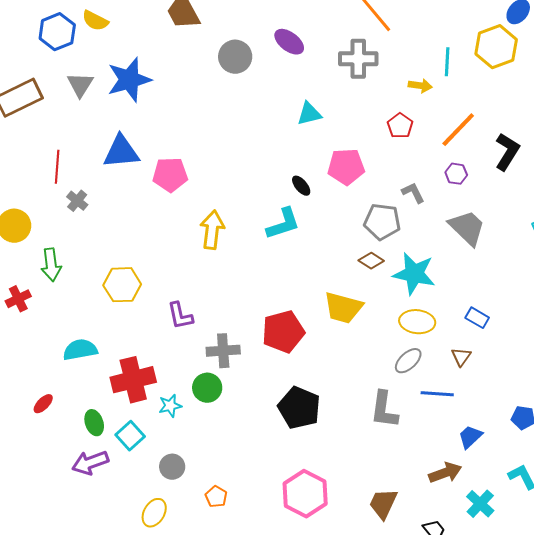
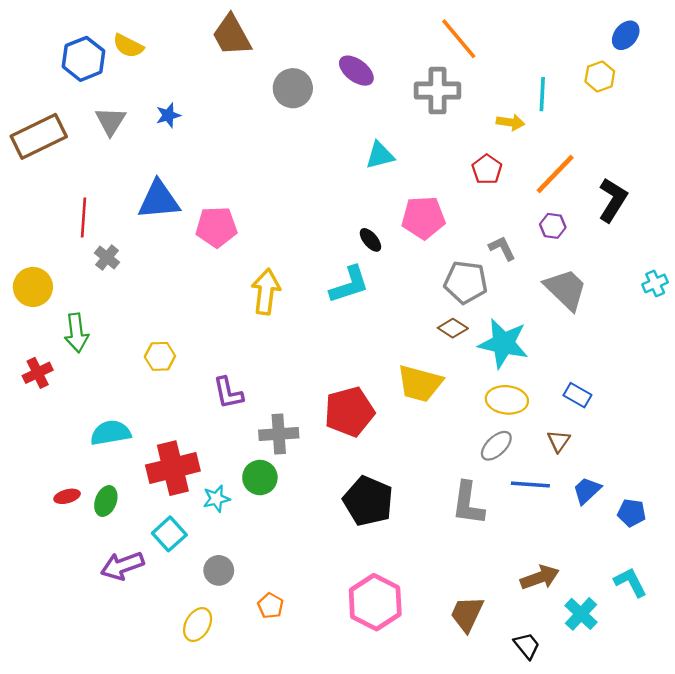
yellow hexagon: (496, 47) -> (600, 76), size x0.6
blue star: (129, 80) -> (168, 115), size x0.5
yellow hexagon: (122, 285) -> (160, 356), size x0.7
red ellipse: (43, 404) -> (67, 496), turned 30
green ellipse: (94, 423) -> (106, 501), moved, turned 40
blue trapezoid: (470, 437) -> (587, 490), moved

